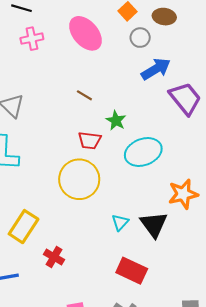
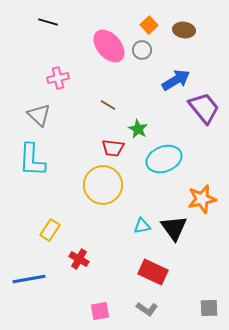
gray circle: (140, 38) -> (142, 50), moved
pink cross: (32, 39) -> (58, 78), moved
cyan triangle: (120, 222) -> (142, 226), turned 36
yellow rectangle: (24, 227) -> (50, 230), size x0.7

